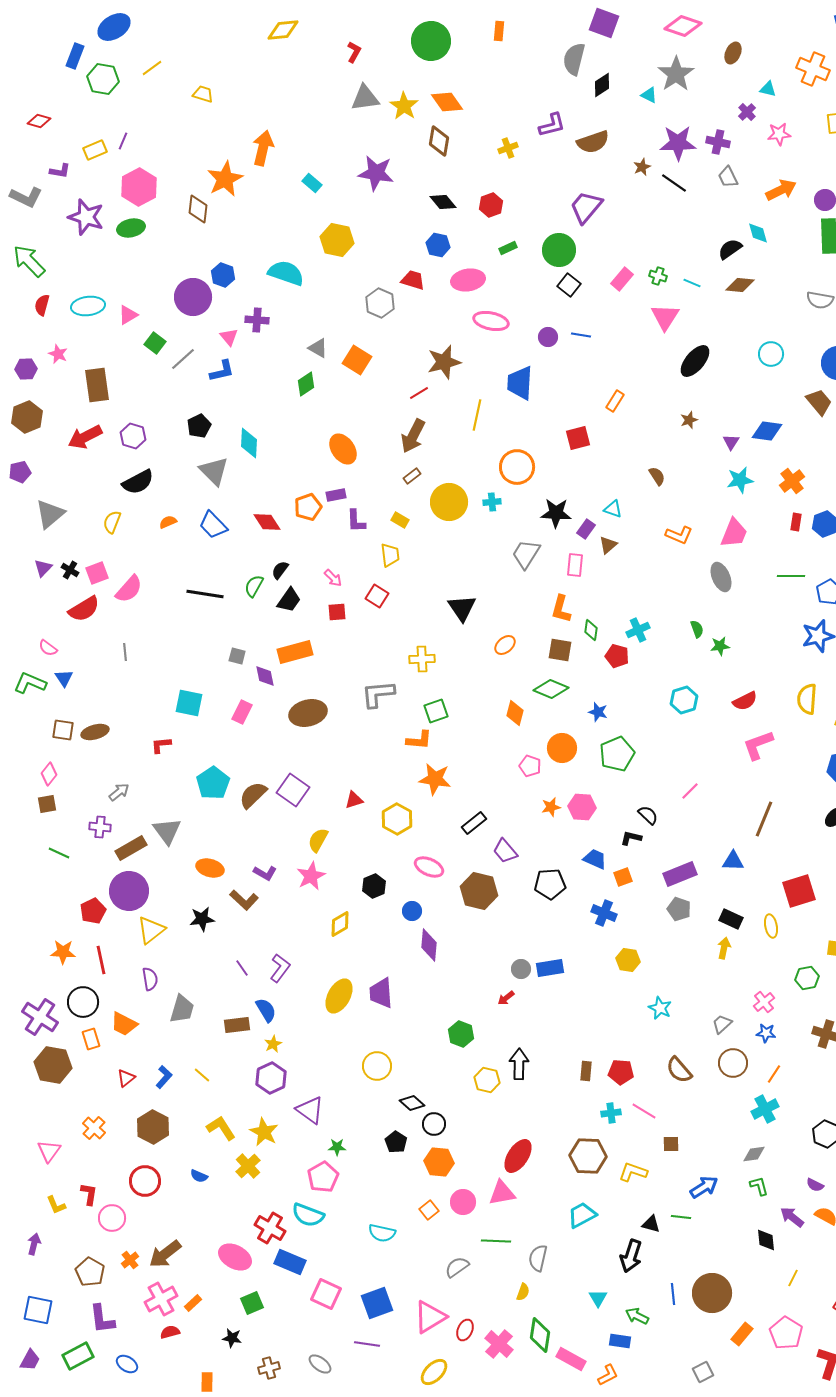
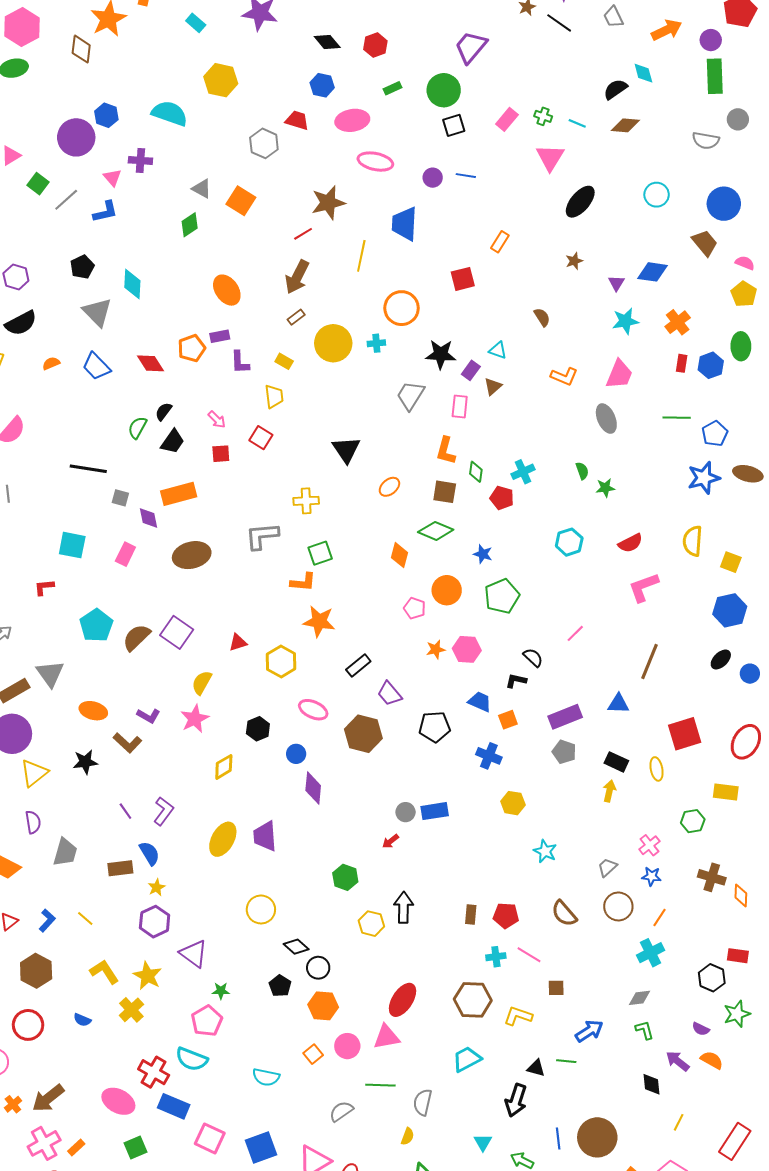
black square: (569, 285) -> (454, 125), turned 35
black line: (205, 594) -> (88, 469), moved

